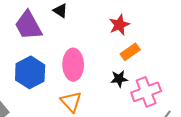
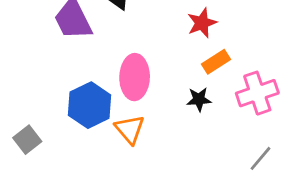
blue hexagon: (30, 72) -> (90, 105), moved
pink cross: (146, 92) -> (257, 93), moved

